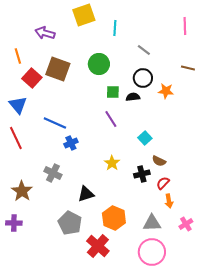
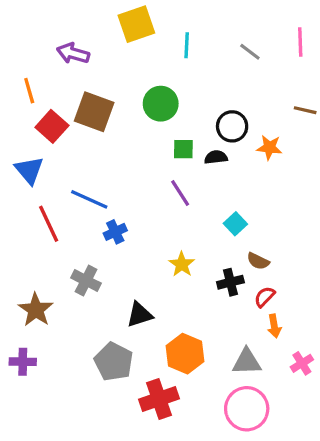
gray line: (144, 50) -> (250, 52), moved
red line: (16, 138) -> (49, 224), moved
red cross: (98, 246) -> (159, 399), turned 30

